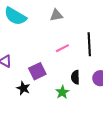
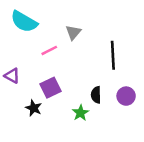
gray triangle: (56, 15) -> (73, 32), moved, turned -40
pink line: (62, 48) -> (49, 50), moved

